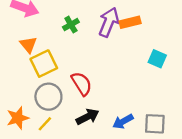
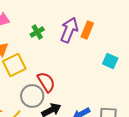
orange rectangle: (130, 22) -> (87, 30), turned -54
gray circle: (48, 97) -> (32, 96), moved

